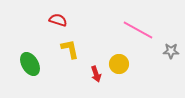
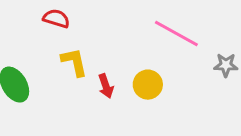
red arrow: (96, 74) -> (106, 86), moved

